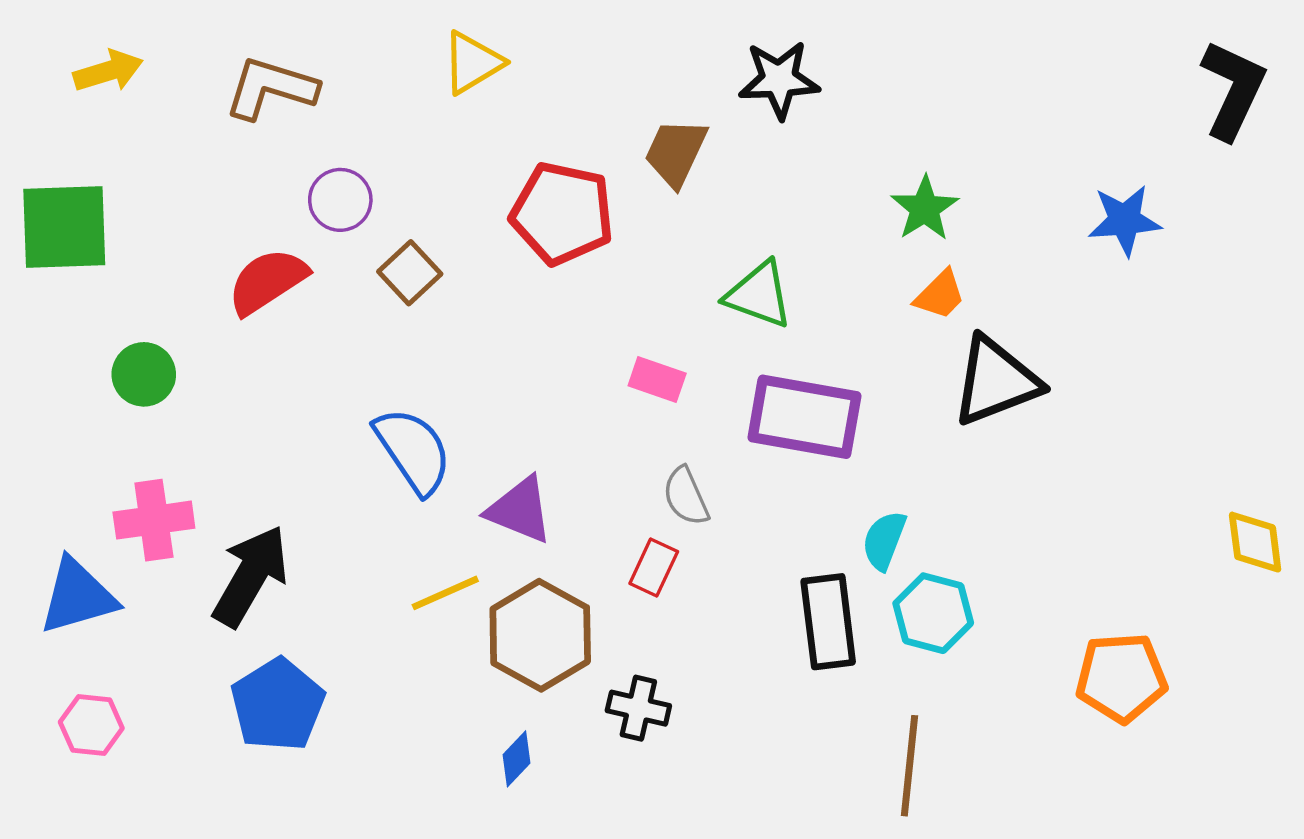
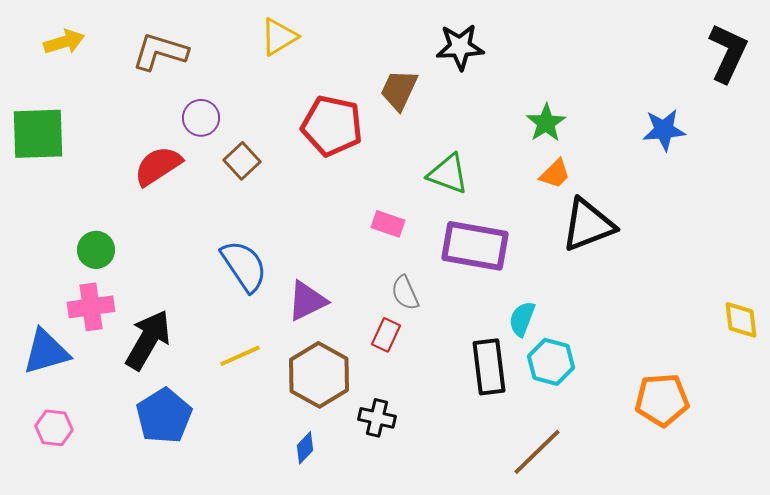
green circle: (144, 374) -> (96, 250), moved
purple triangle: (520, 510) -> (307, 301), turned -48
yellow line: (445, 593) -> (240, 356), moved
brown line: (909, 766) -> (537, 452), turned 40

